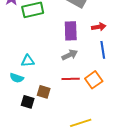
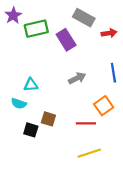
red arrow: (99, 27) -> (109, 33), moved
purple rectangle: (71, 31) -> (66, 40), moved, turned -30
red line: (71, 79) -> (86, 123), moved

